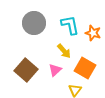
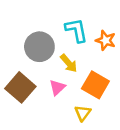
gray circle: (34, 23) -> (39, 47), moved

